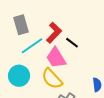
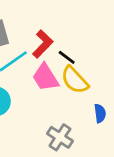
yellow semicircle: (52, 79) -> (75, 80), moved

